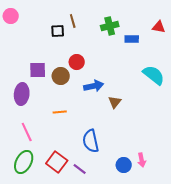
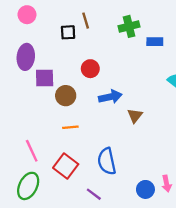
pink circle: (11, 16) -> (27, 15), moved
brown circle: (61, 76) -> (66, 96), moved
purple ellipse: (22, 94) -> (26, 57), moved
red square: (57, 162) -> (66, 166), moved

